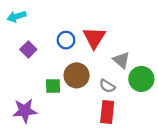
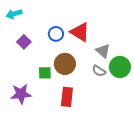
red triangle: (94, 38) -> (80, 32), turned -30
gray semicircle: (107, 86) -> (99, 71), moved
red rectangle: (107, 112) -> (67, 97), moved

